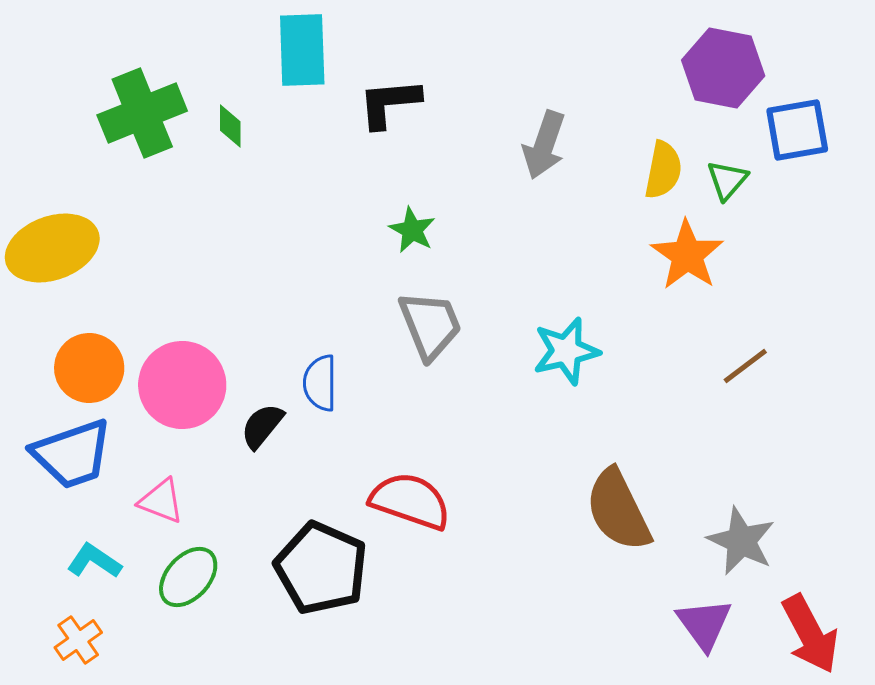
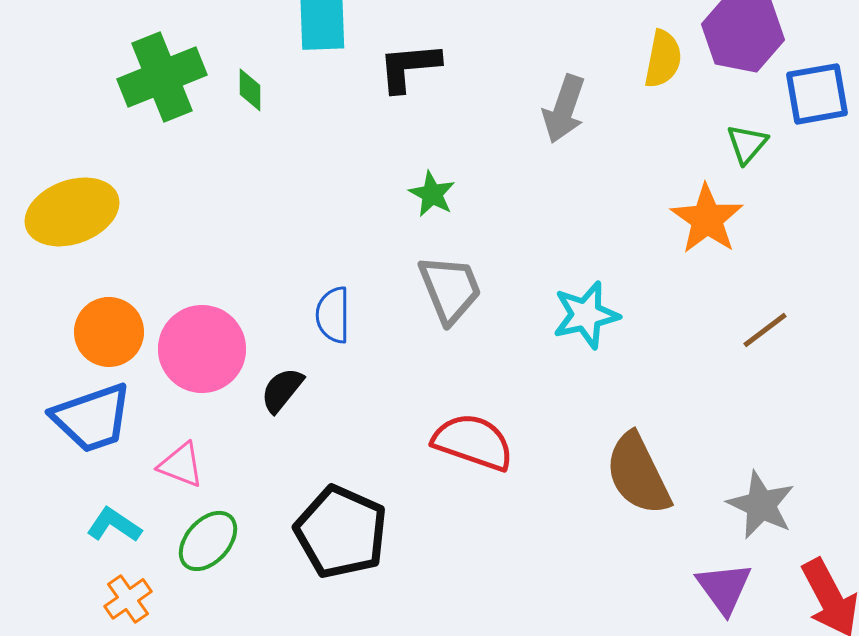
yellow semicircle: (663, 170) -> (663, 59), moved
blue semicircle: (320, 383) -> (333, 315), moved
red semicircle: (410, 501) -> (473, 442), moved
orange cross: (78, 640) -> (128, 599), moved

